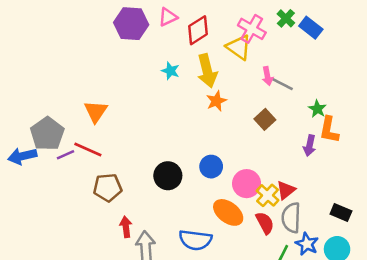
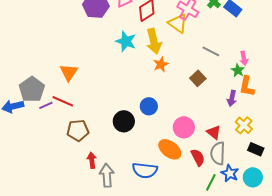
cyan star: (170, 71) -> (126, 41), size x1.5
pink arrow: (268, 76) -> (244, 58), moved
blue circle: (211, 167) -> (149, 106), moved
red triangle: (286, 190) -> (214, 132), turned -42
yellow cross: (268, 195) -> (244, 125), moved

